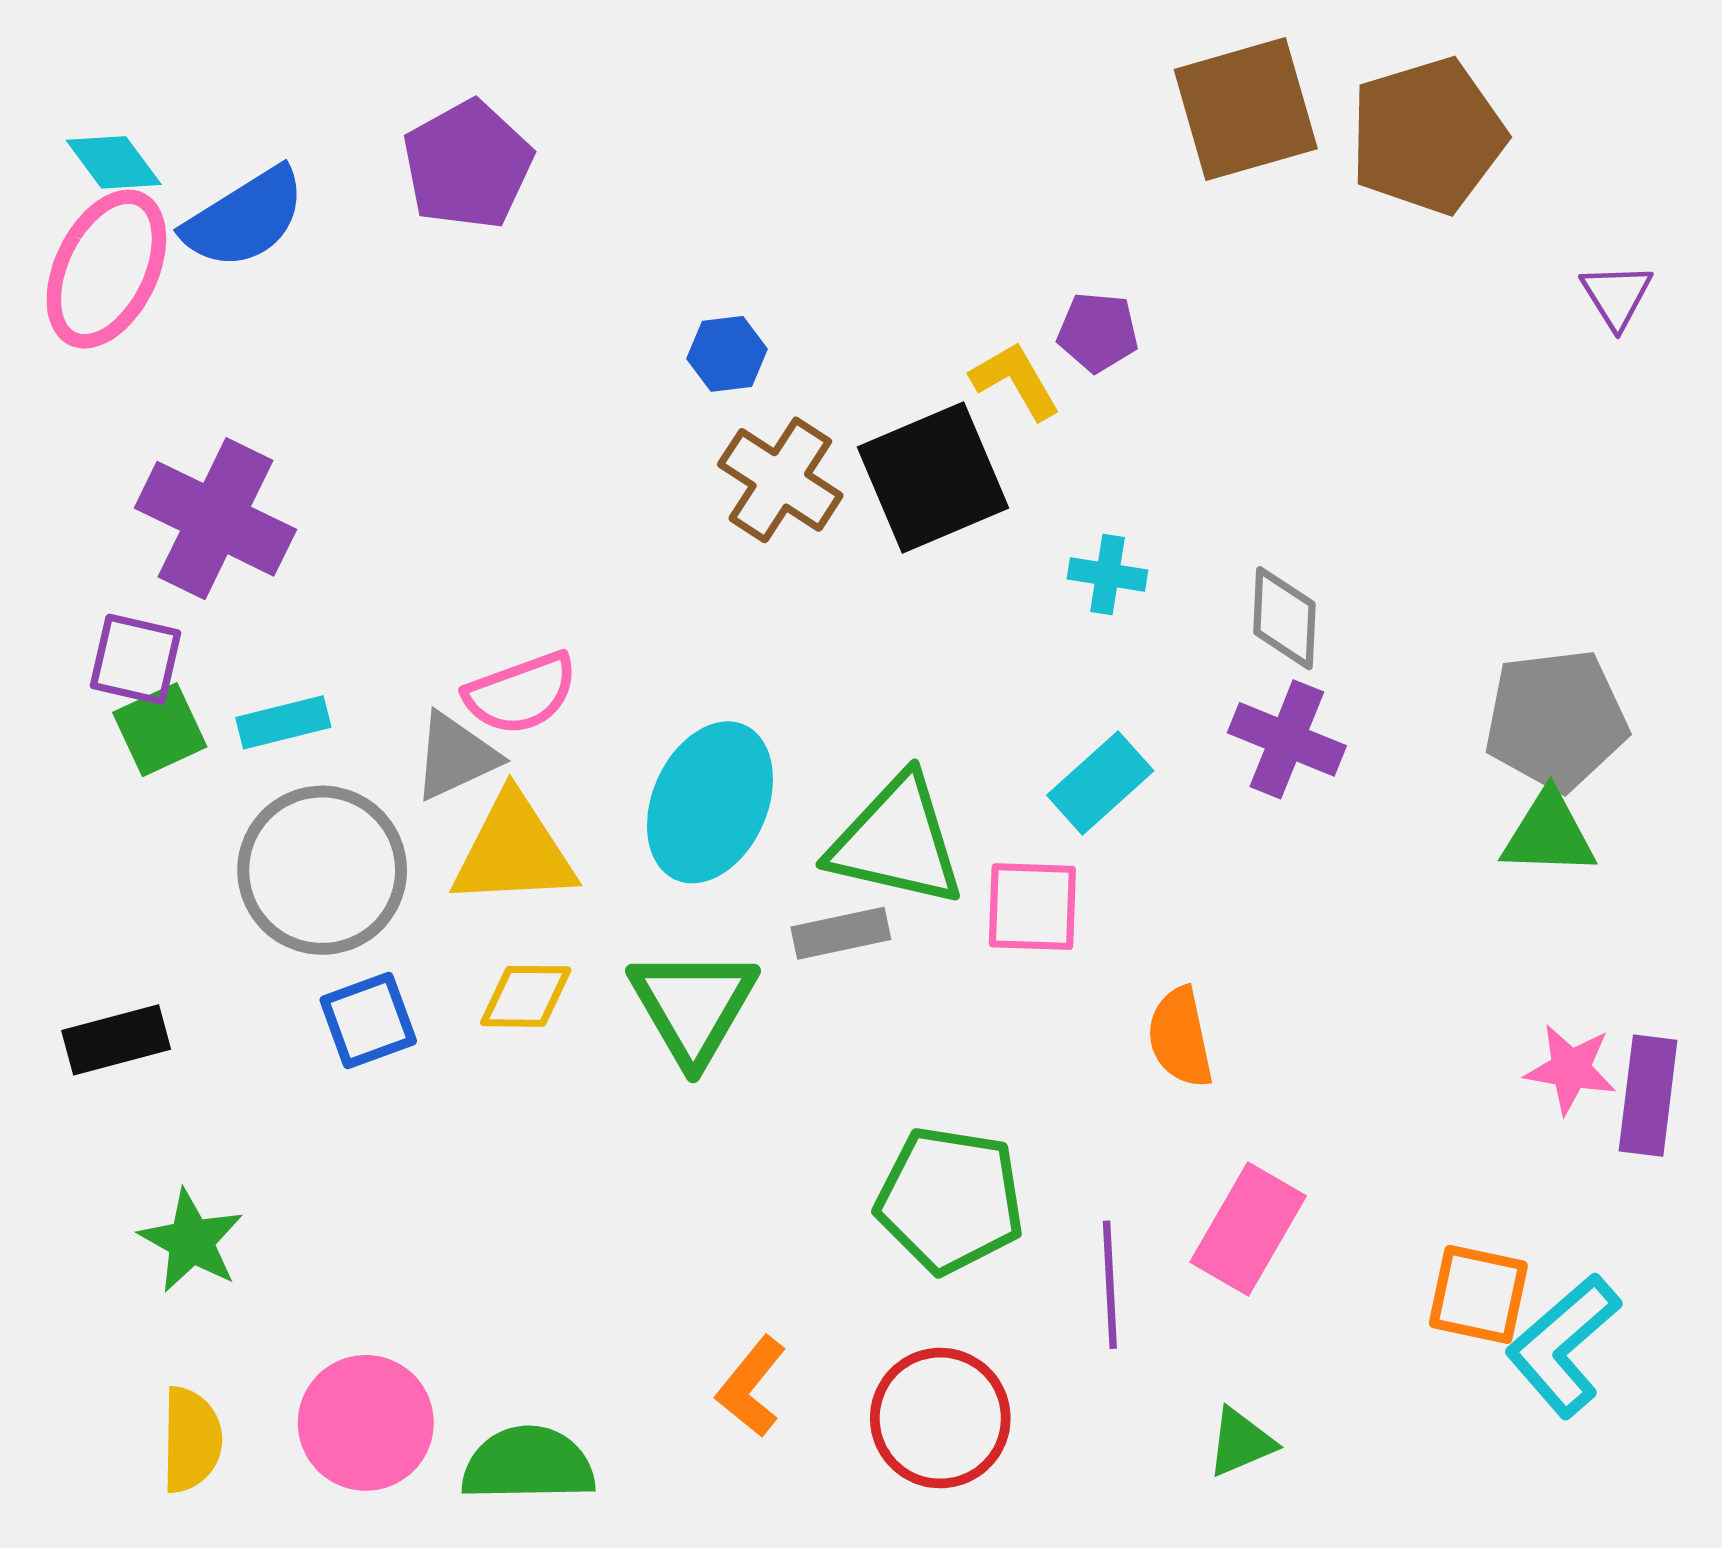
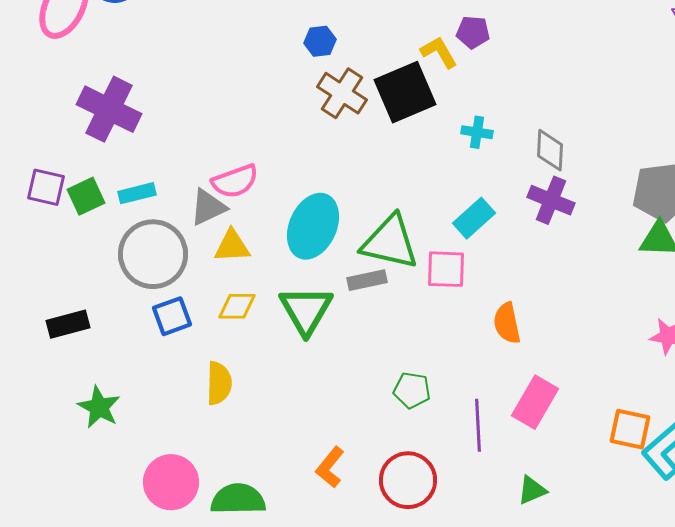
purple square: (135, 659) -> (46, 187), moved
yellow triangle: (514, 851) -> (232, 246), size x0.7
green pentagon: (950, 1200) -> (412, 390), size x0.6
yellow semicircle: (191, 1440) -> (219, 383), moved

